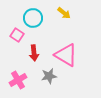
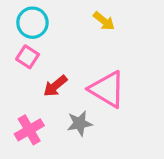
cyan circle: (33, 18) -> (32, 23), moved
red arrow: (34, 53) -> (55, 86), turned 56

